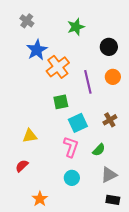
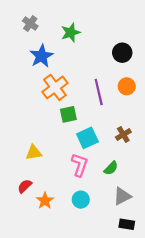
green star: (76, 27) -> (71, 33), moved
orange cross: (58, 67) -> (55, 87), moved
orange star: (40, 199) -> (45, 201), moved

